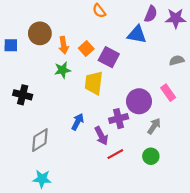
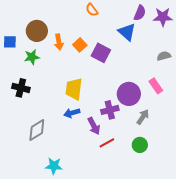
blue triangle: (137, 34) -> (127, 32), turned 30
green star: (62, 70) -> (32, 57), moved
yellow trapezoid: (94, 83) -> (74, 89), moved
blue arrow: (78, 122) -> (72, 113), turned -133
cyan star: (42, 179) -> (54, 166), moved

